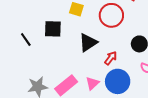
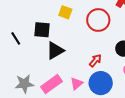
black triangle: (88, 42) -> (55, 51), moved

